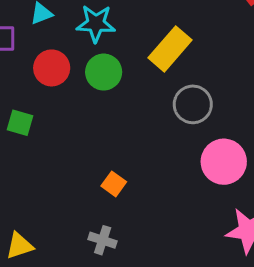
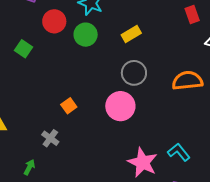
yellow rectangle: (170, 49) -> (131, 34), size x0.7
pink circle: (224, 162) -> (120, 106), moved

